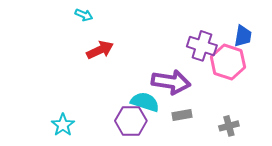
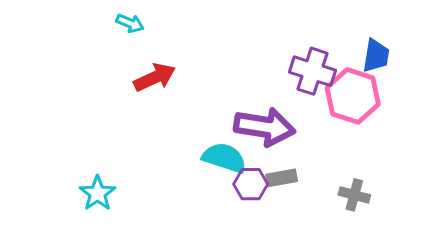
purple hexagon: (131, 121) -> (251, 184), moved, size x0.7
gray cross: (229, 126) -> (354, 195), turned 30

